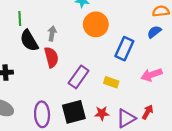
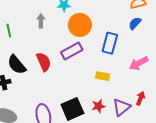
gray arrow: (52, 34) -> (41, 21), moved
black semicircle: (29, 41) -> (17, 65), moved
purple rectangle: (79, 77) -> (72, 51), moved, turned 35

